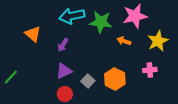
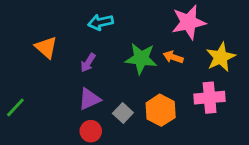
cyan arrow: (72, 16) -> (101, 22), size x0.7
green star: (101, 22) -> (141, 59), moved
pink cross: (150, 70) -> (210, 98), size x1.5

